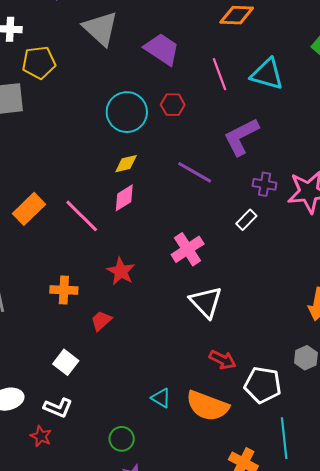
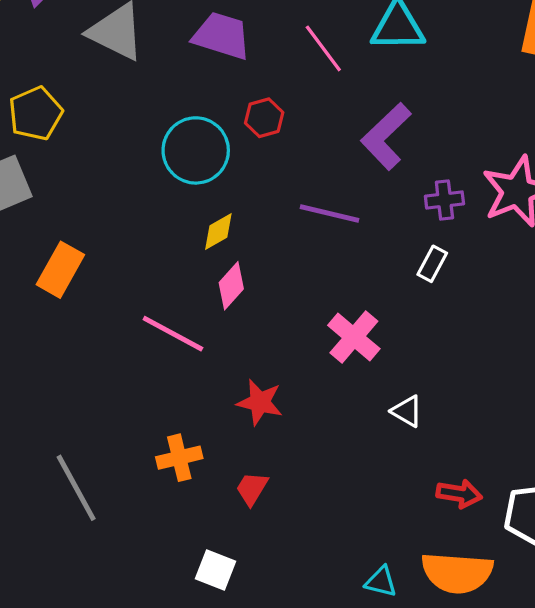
orange rectangle: (29, 209) -> (60, 270), moved
white triangle: (206, 302) -> (407, 411), size x0.6

